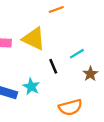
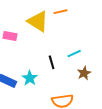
yellow triangle: (34, 39) -> (38, 21), moved

